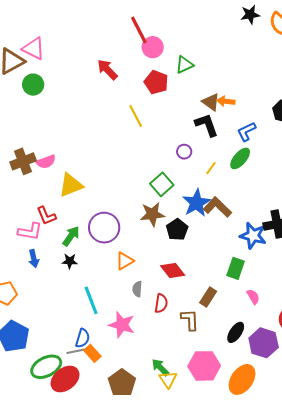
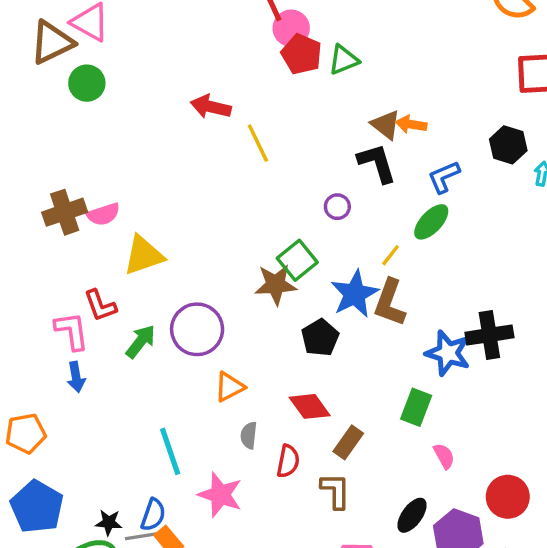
red arrow: (107, 70) -> (211, 107), moved, turned -35
red pentagon: (156, 82) -> (302, 54), moved
yellow line: (211, 168) -> (391, 255), moved
brown L-shape: (217, 207) -> (390, 303), turned -116
brown star: (152, 214) -> (276, 285), moved
pink L-shape: (30, 232) -> (72, 331), turned -110
black star: (70, 261) -> (109, 523), moved
brown rectangle: (208, 297) -> (348, 442), moved

